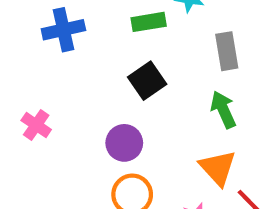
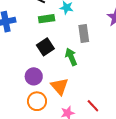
green arrow: (223, 110) -> (71, 57), moved
orange triangle: (218, 168) -> (59, 86), moved

